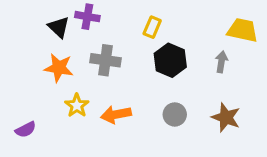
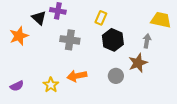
orange star: (59, 68) -> (19, 36), moved, turned -30
yellow star: (77, 105) -> (51, 85), moved
brown star: (226, 118) -> (138, 63), moved, turned 30

